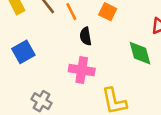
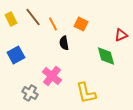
pink cross: (82, 70) -> (52, 76), moved, turned 30

